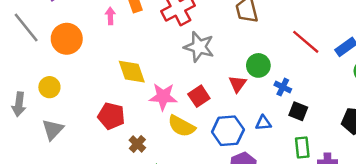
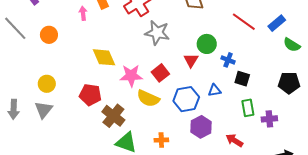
orange circle: (67, 39) -> (49, 35), size x0.7
yellow circle: (49, 87) -> (47, 84), moved
gray arrow: (19, 104) -> (14, 109), moved
brown cross: (137, 144) -> (113, 116), size x1.6

